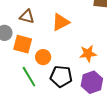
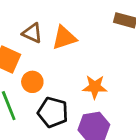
brown triangle: (27, 16) -> (32, 33), moved

